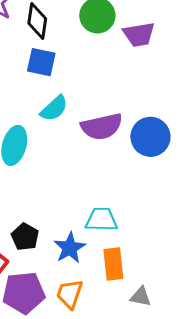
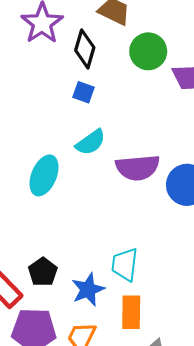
blue square: (41, 62) -> (83, 92), size x0.7
cyan trapezoid: (101, 220) -> (125, 264), turned -92

